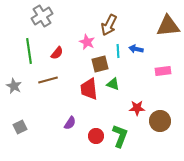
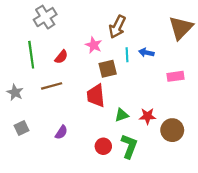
brown triangle: (168, 26) -> (181, 28), turned -40
green triangle: (113, 84) -> (122, 115), moved, turned -40
purple semicircle: (70, 123) -> (61, 132), moved
gray square: (20, 127) -> (21, 128), moved

